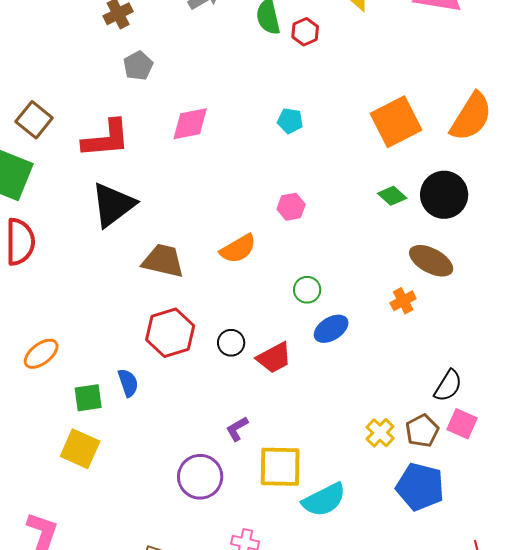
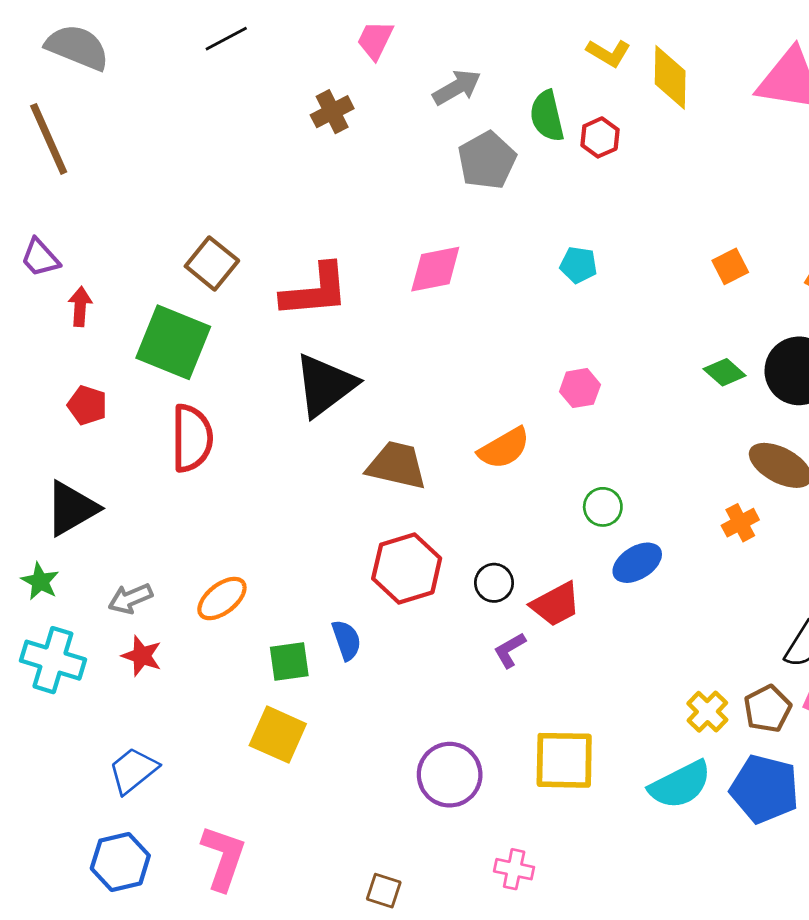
gray pentagon: (138, 66) -> (487, 160), moved, size x1.4
orange square: (396, 122) -> (730, 266), size x0.5
purple L-shape: (237, 429) -> (510, 650), moved
cyan semicircle: (324, 500) -> (680, 785), moved

